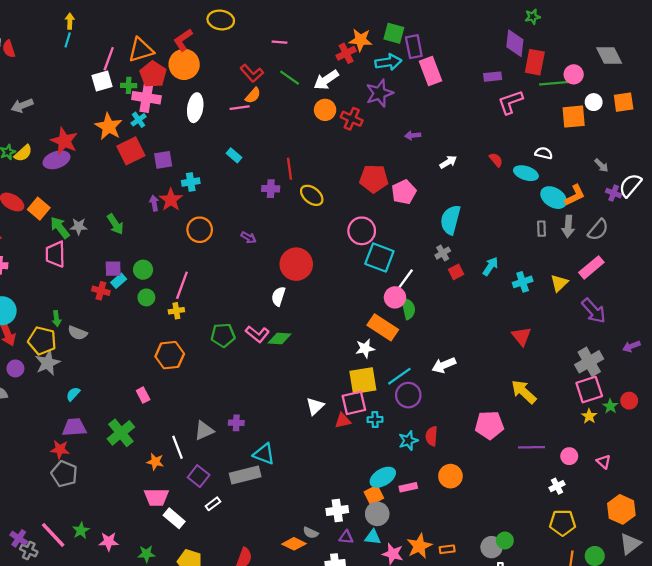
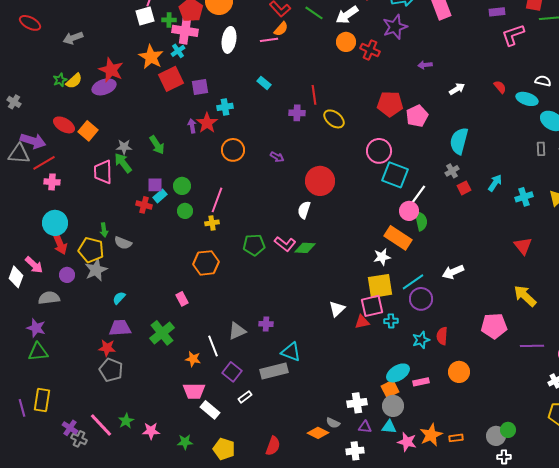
green arrow: (60, 228) -> (123, 163), moved

